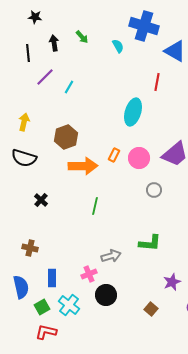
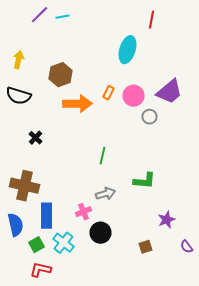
cyan line: (69, 87) -> (62, 17), moved, turned 48
gray circle: (154, 190) -> (150, 117), moved
green line: (95, 206) -> (102, 156), moved
brown cross: (30, 248) -> (24, 186), size x1.8
blue rectangle: (52, 278) -> (46, 216), size x1.4
brown square: (151, 309) -> (146, 247), turned 32

